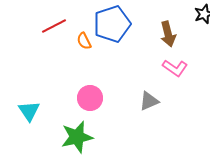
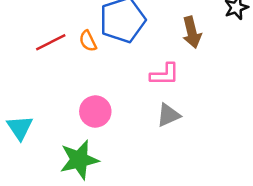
red line: (54, 26) -> (51, 42), moved
pink L-shape: (175, 68) -> (165, 74), moved, turned -35

